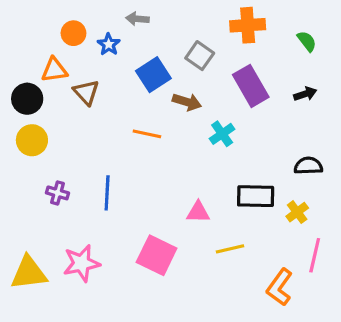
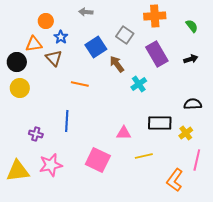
blue star: (109, 44) -> (61, 37), moved
brown arrow: (187, 102) -> (117, 64), turned -144
orange line: (147, 134) -> (80, 84), moved
purple cross: (58, 193) -> (36, 134), moved

